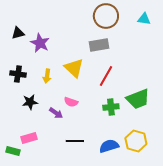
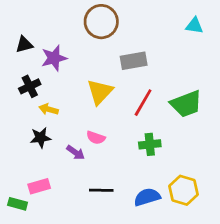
brown circle: (106, 16) -> (101, 22), moved
purple star: (40, 43) -> (54, 58), turned 30
yellow triangle: (74, 68) -> (100, 92), turned 30
black cross: (18, 74) -> (30, 86), moved, turned -35
yellow arrow: (47, 76) -> (49, 109), moved, turned 96
green trapezoid: (138, 99) -> (186, 104), moved

